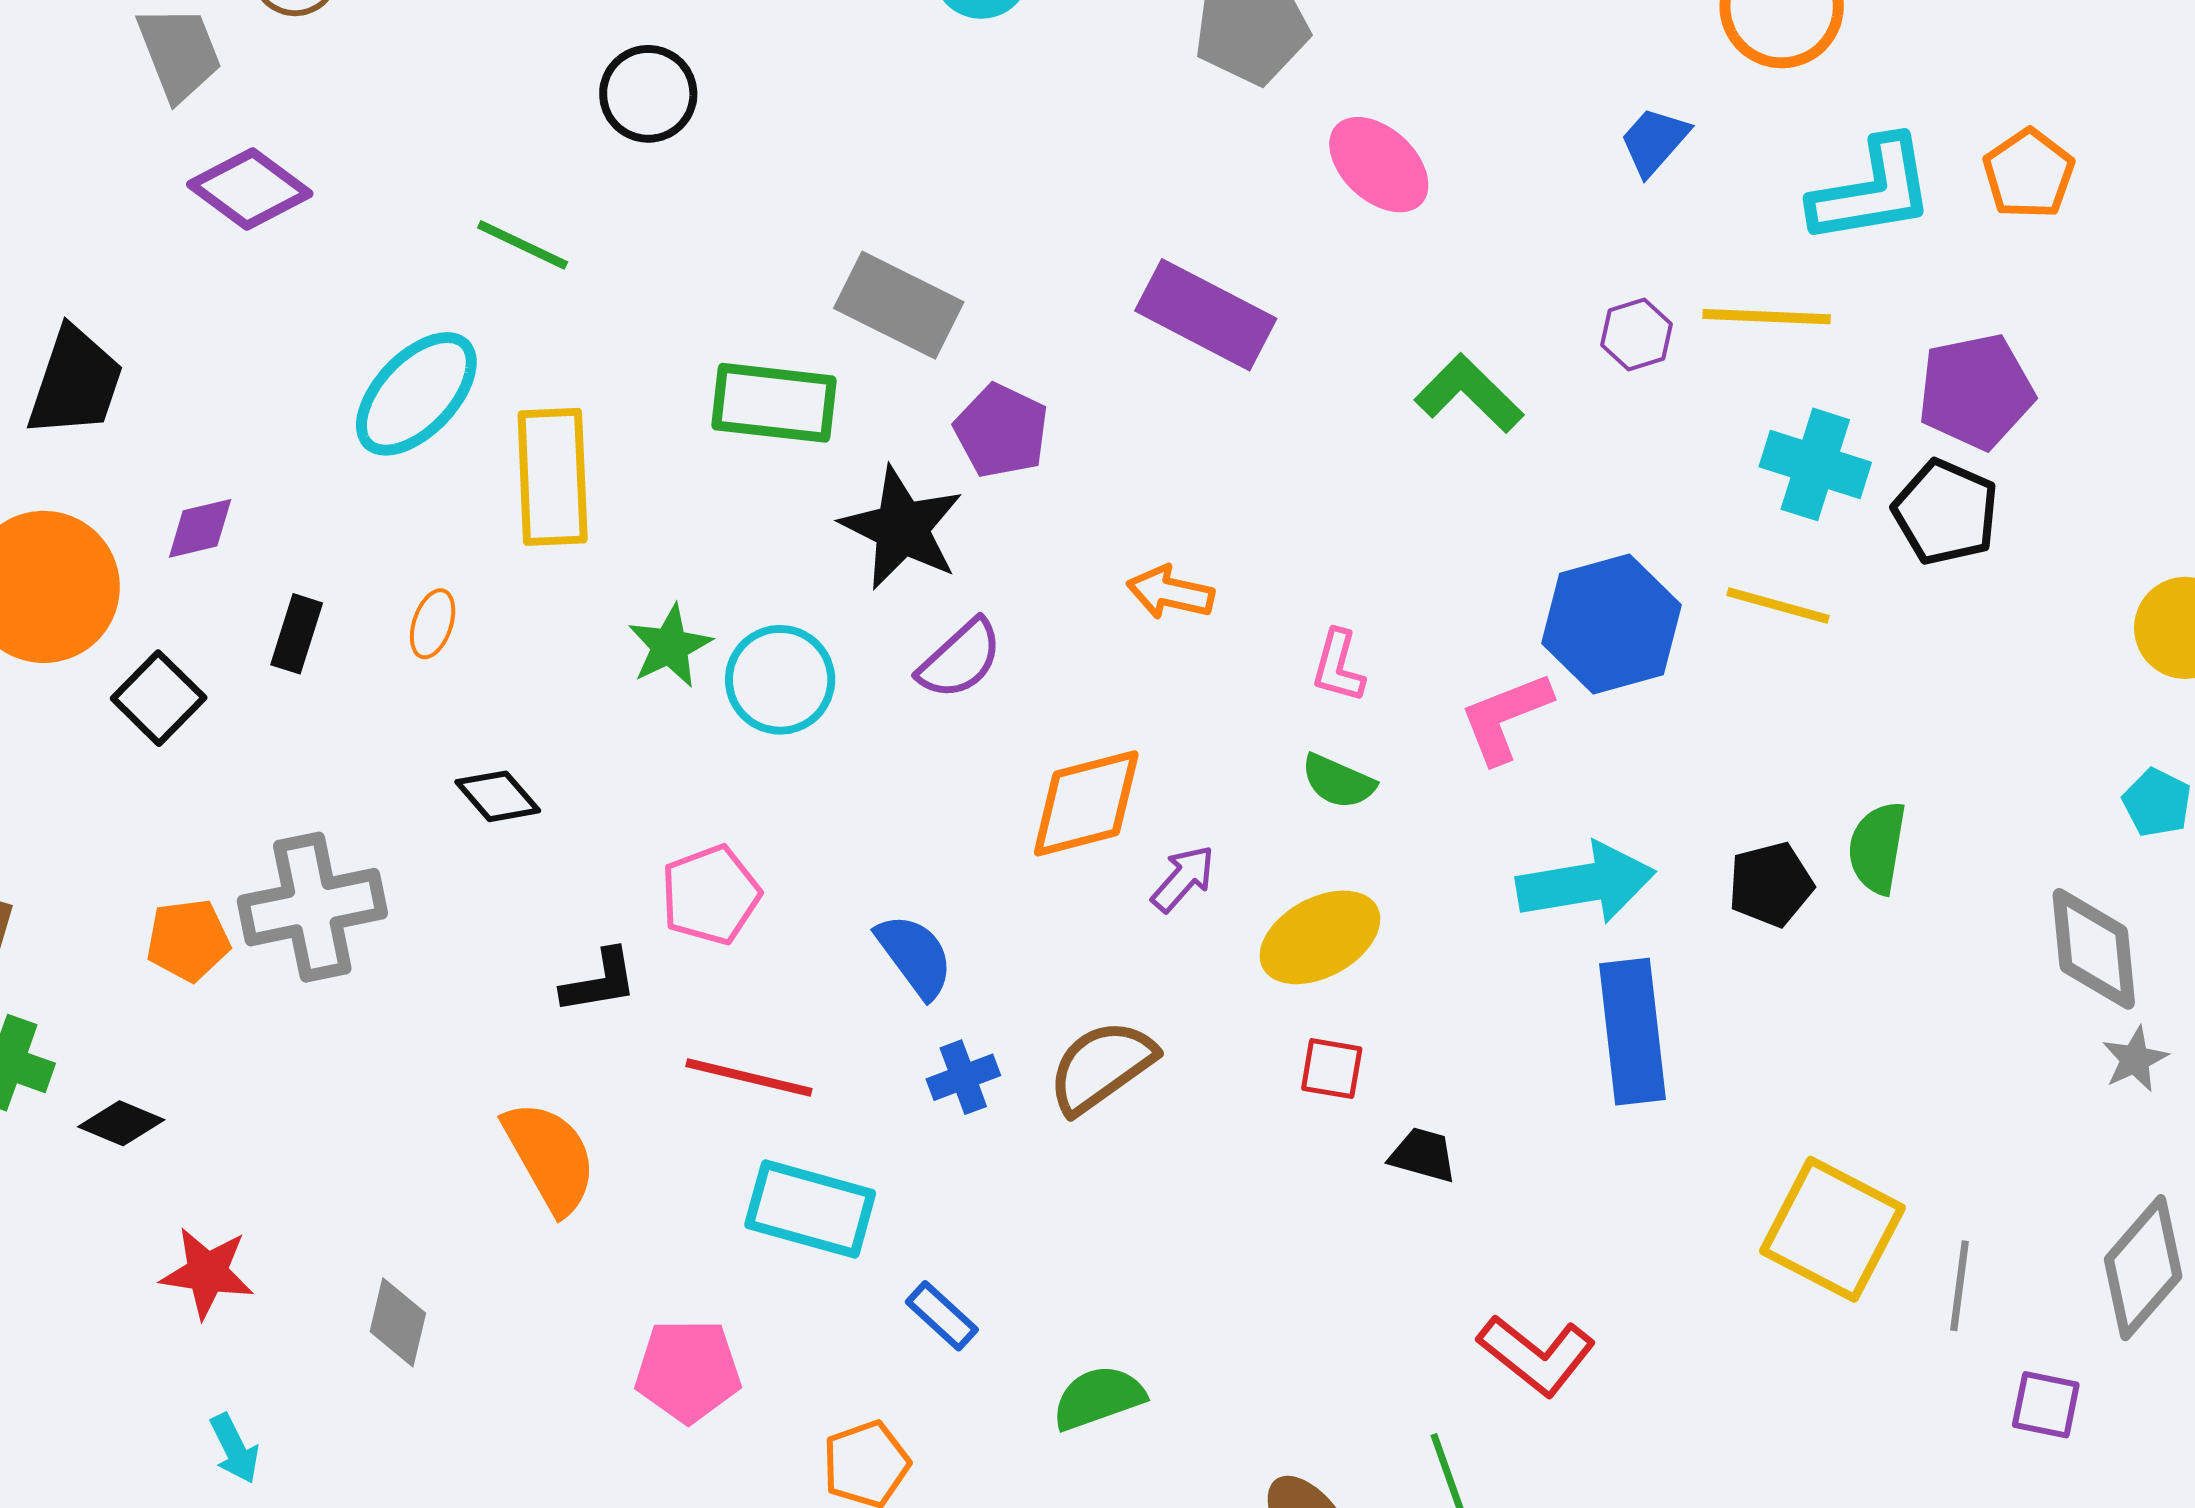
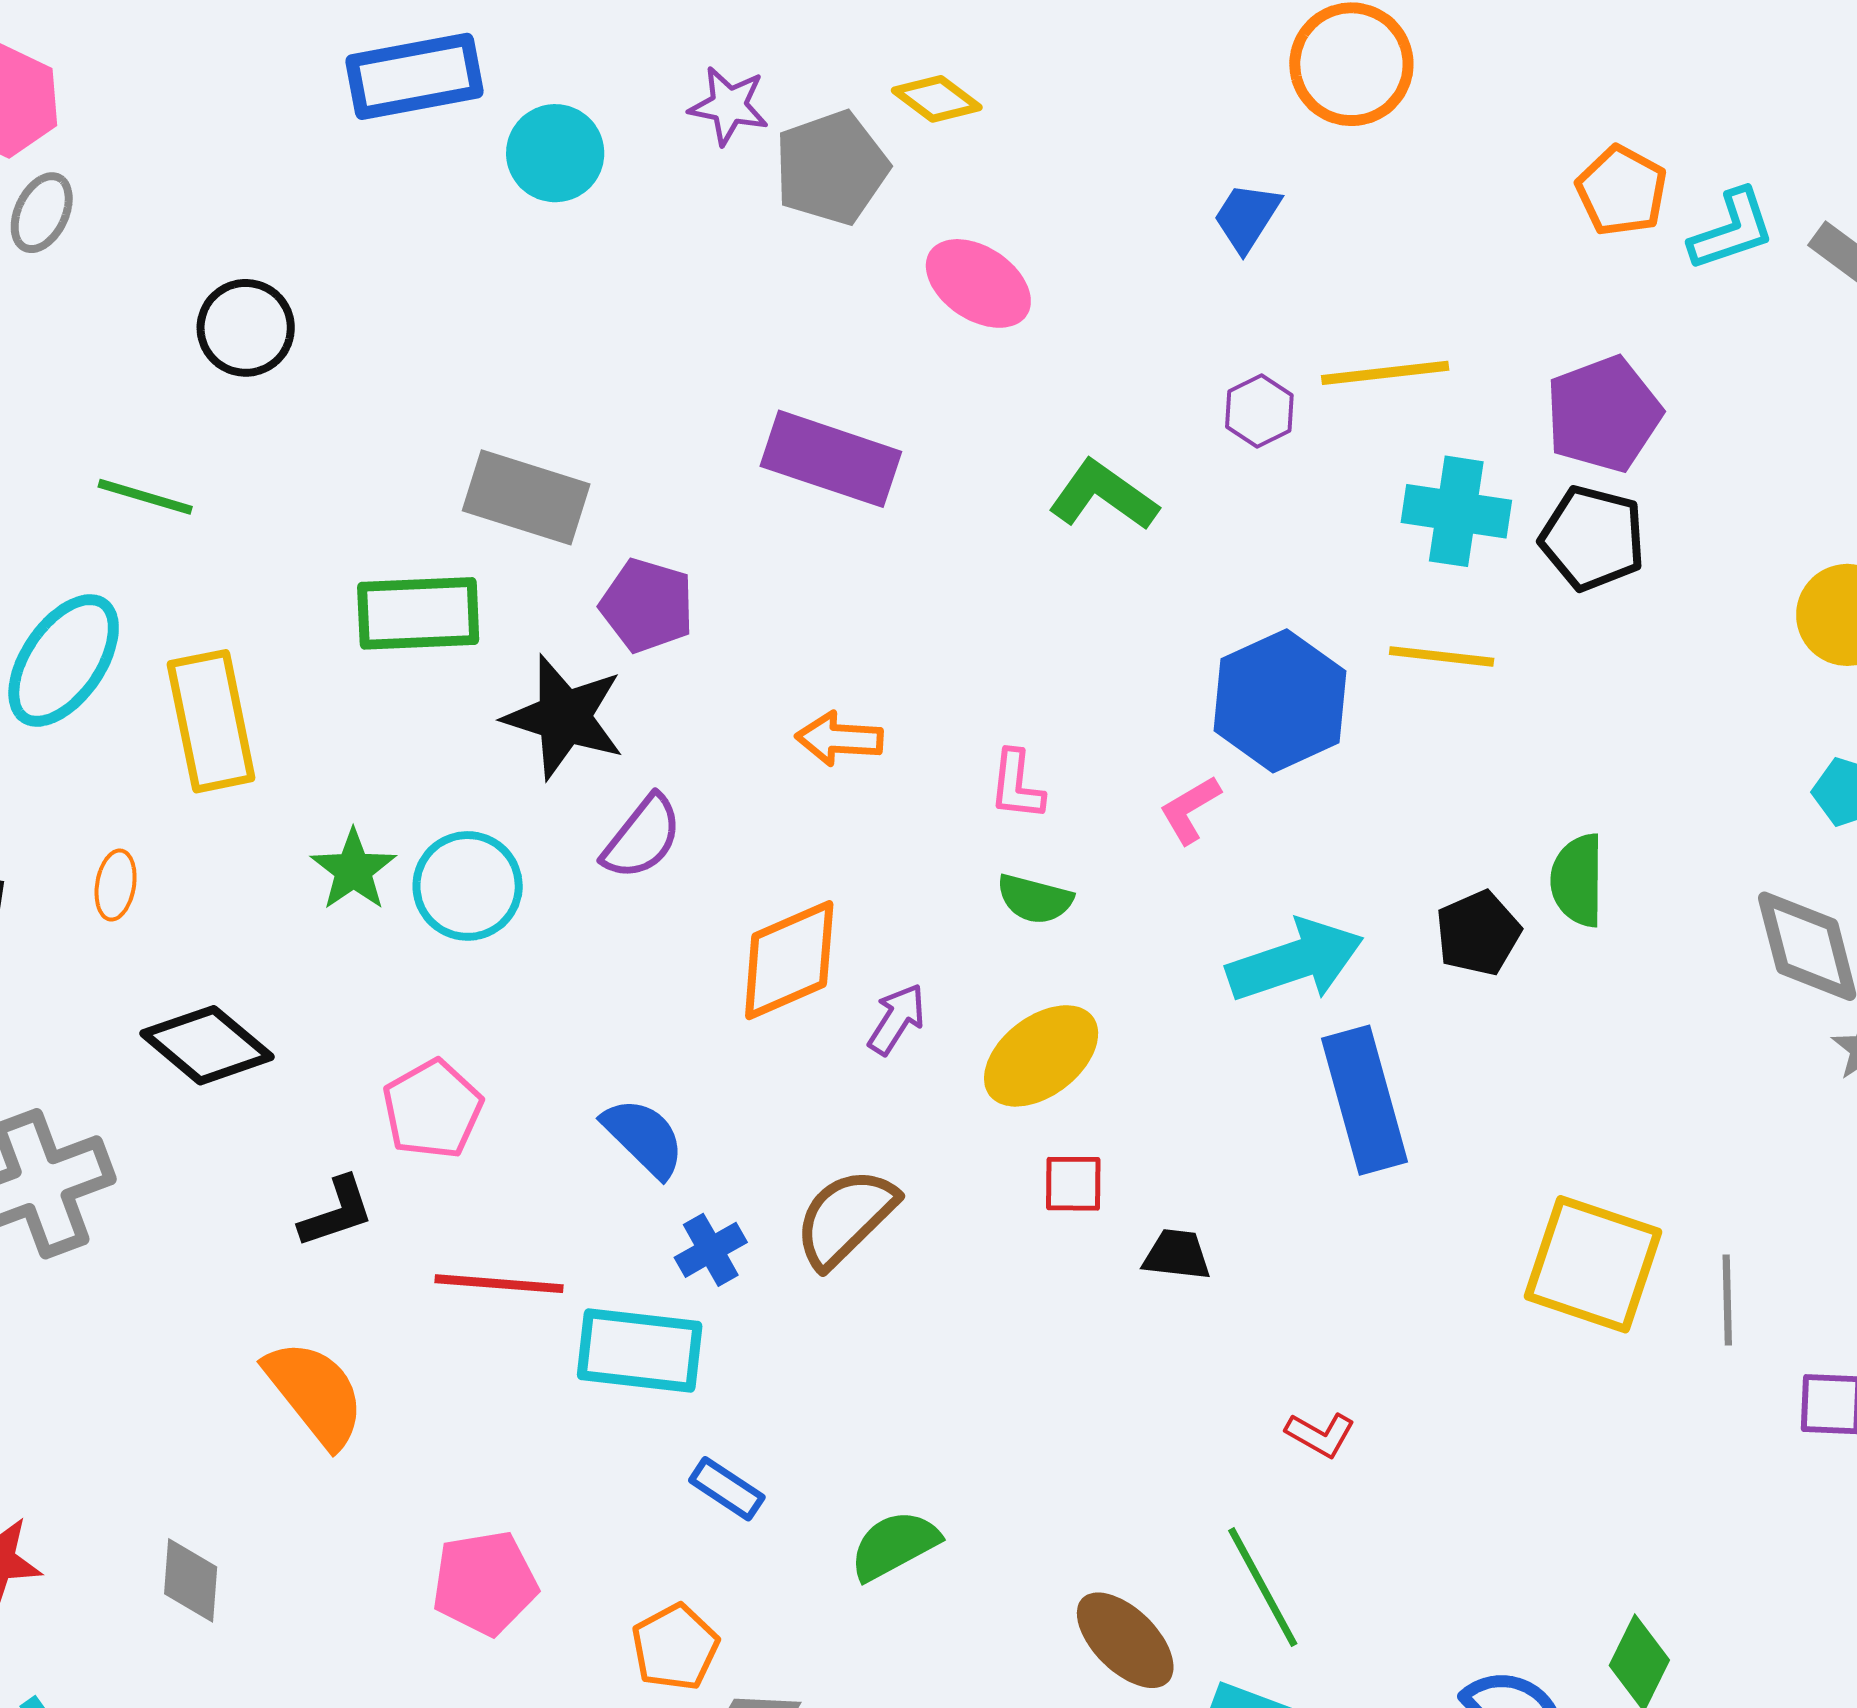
cyan L-shape: (1872, 191) -> (1732, 230), moved, size x0.7
pink L-shape: (1506, 717) -> (1190, 810), size x0.7
black diamond: (498, 796) -> (207, 1045), size x1.5
cyan rectangle: (810, 1209) -> (640, 1350), moved
red L-shape: (1537, 1355) -> (1320, 1435), size x0.6

